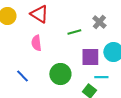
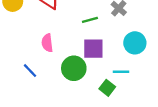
pink semicircle: (36, 43) -> (47, 43), moved
purple square: (90, 57) -> (93, 49), moved

